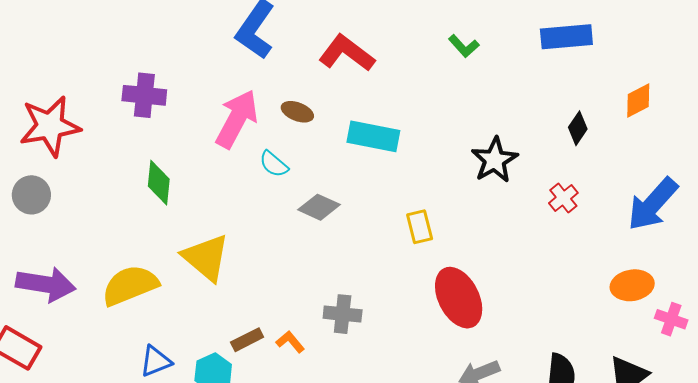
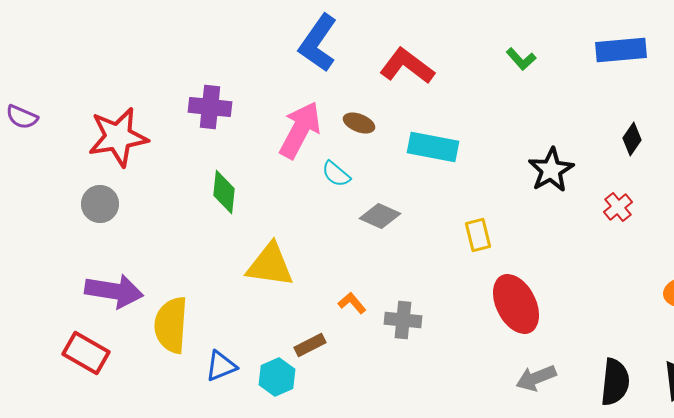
yellow triangle: (206, 258) -> (270, 265), turned -32
yellow semicircle: (130, 285) -> (171, 325), moved, turned -64
orange L-shape: (290, 342) -> (352, 303), moved

